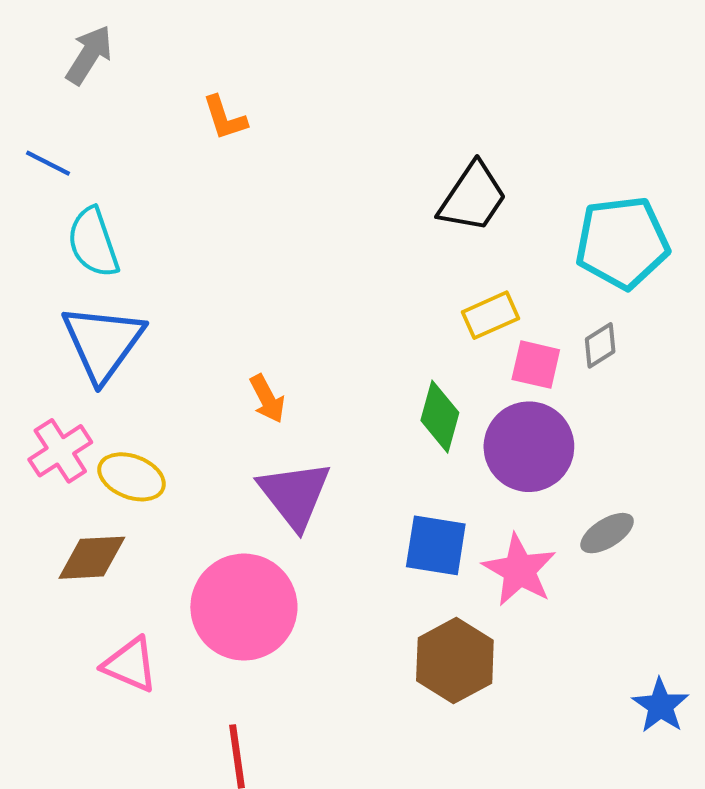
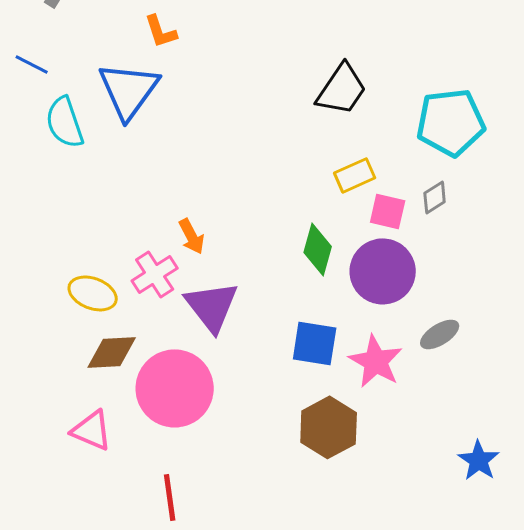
blue triangle: (103, 343) -> (129, 90), moved
pink cross: (60, 451) -> (155, 274), moved
brown diamond: (92, 558) -> (112, 352), moved

